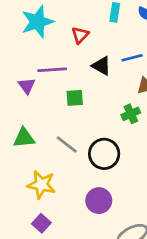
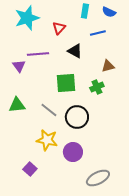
blue line: (132, 58) -> (98, 33), moved
green square: (75, 98) -> (66, 83), moved, size x1.5
yellow star: (41, 185) -> (47, 140), moved

